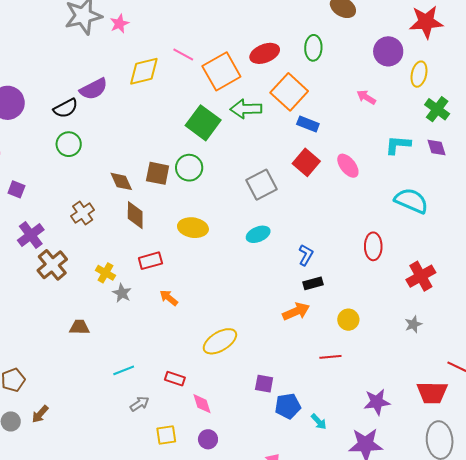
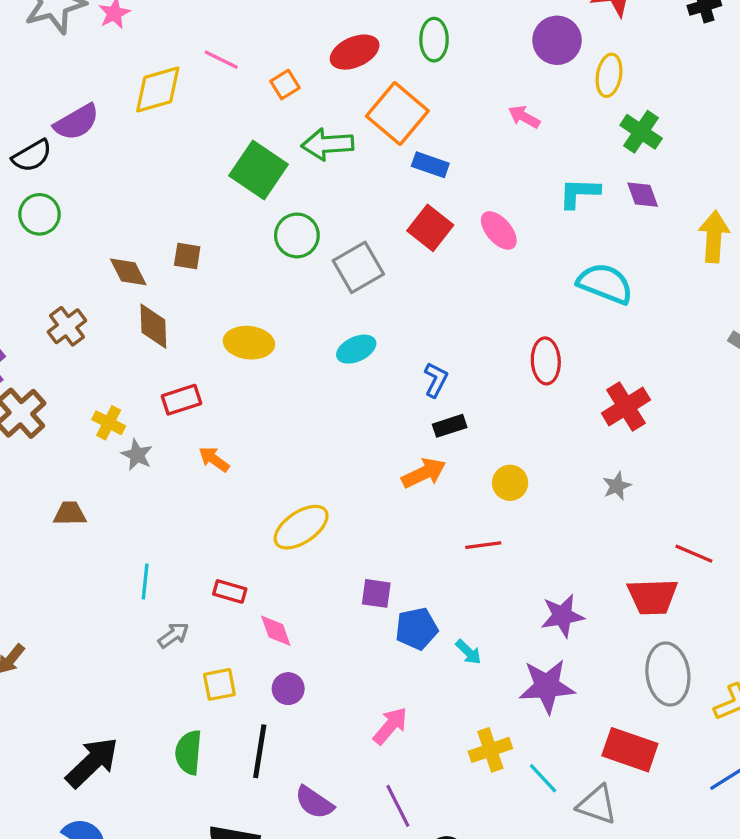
orange square: (221, 71) -> (285, 85), size x0.5
green circle: (189, 168) -> (297, 235), moved
brown square: (158, 173) -> (187, 256), size x0.7
cyan line: (124, 370) -> (145, 581), turned -60

